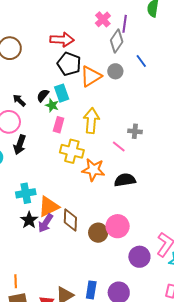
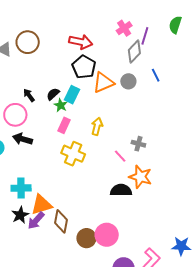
cyan rectangle: (62, 93) -> (72, 95), turned 36
yellow arrow: (91, 121) -> (97, 126), size x0.7
black arrow: (20, 145) -> (23, 139), turned 78
orange star: (93, 170) -> (140, 177), moved

